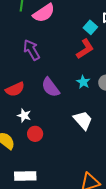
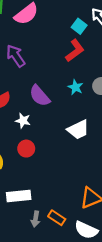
white star: (24, 115) -> (23, 121), moved
white trapezoid: (83, 120) -> (78, 130), turned 110

